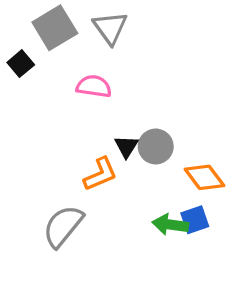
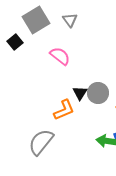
gray triangle: (110, 28) -> (70, 20), size x0.7
pink semicircle: (94, 86) -> (60, 56), turned 30

